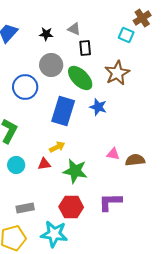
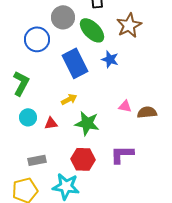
blue rectangle: (63, 111) -> (75, 63), turned -44
red triangle: (44, 164) -> (51, 123), moved

